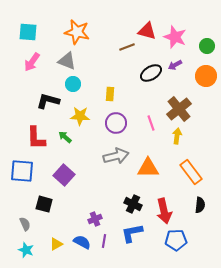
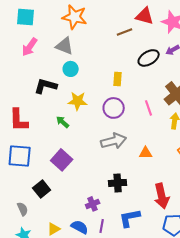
yellow rectangle: (110, 94) -> (118, 79), moved
red L-shape: (36, 138) -> (19, 120), moved
orange triangle: (148, 168) -> (146, 153), size x0.6
black square: (44, 204) -> (42, 189), turned 36
black cross: (133, 204) -> (118, 183), moved, turned -30

